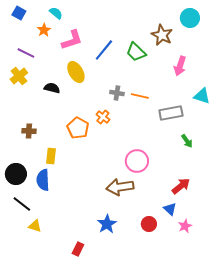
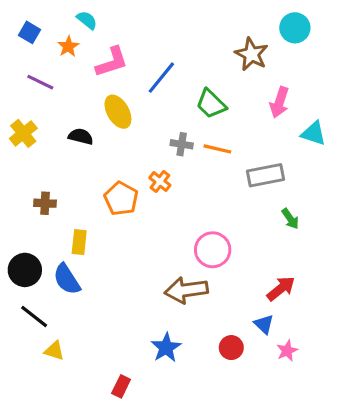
blue square: (19, 13) -> (29, 32), moved
green trapezoid: (136, 52) -> (211, 104), moved
yellow cross: (19, 76) -> (23, 133), moved
cyan triangle: (202, 96) -> (314, 133), moved
blue semicircle: (43, 180) -> (67, 279), turned -30

